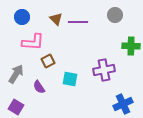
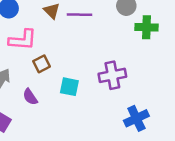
green cross: (131, 46) -> (147, 27), moved

